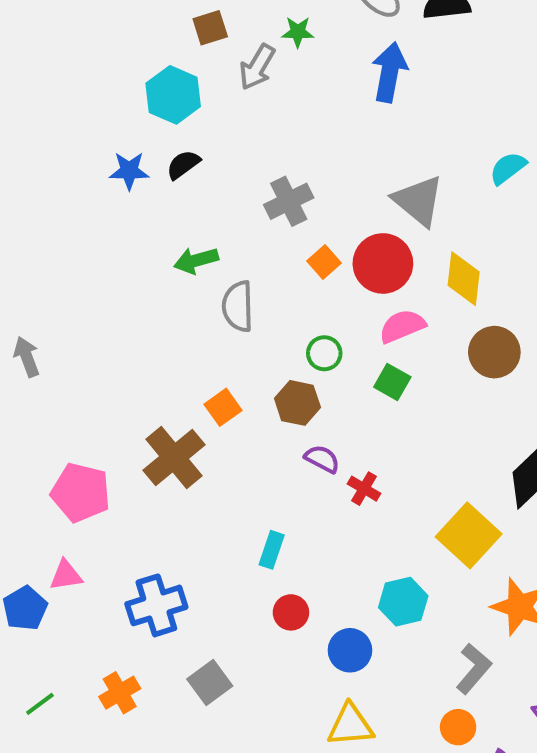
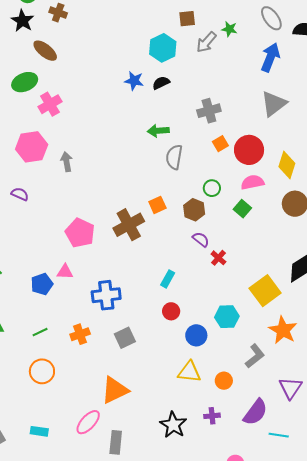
gray triangle: (418, 201) -> (274, 104), moved, turned 32
orange circle: (458, 727) -> (224, 381), moved

